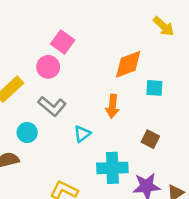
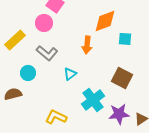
orange arrow: (112, 106) -> (87, 45), moved
brown square: (150, 139) -> (122, 78), size x1.5
cyan cross: (112, 168) -> (93, 100), turned -35

